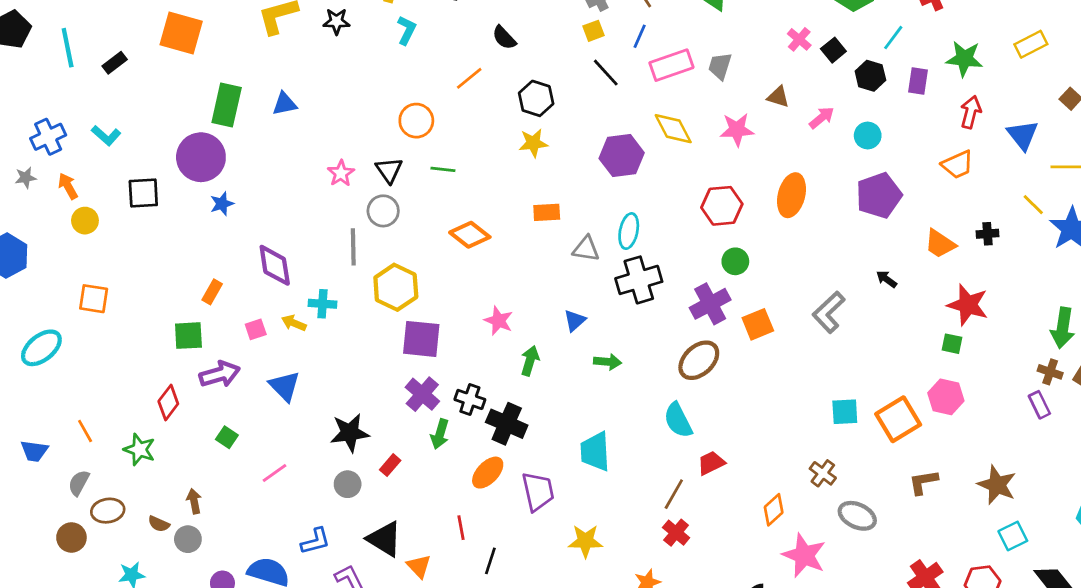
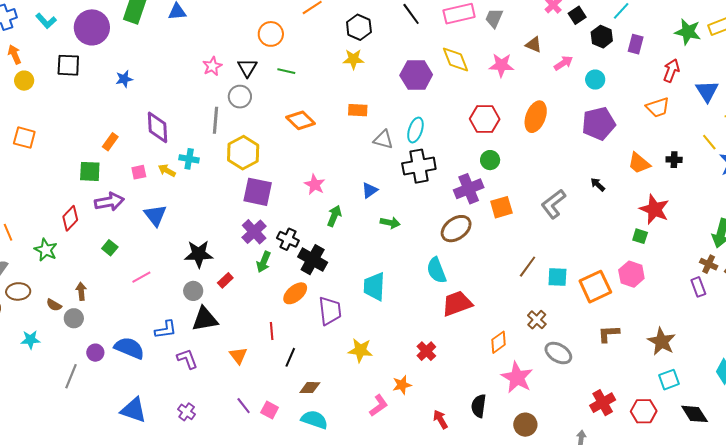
green star: (964, 59) -> (688, 32), moved
purple circle: (201, 157) -> (92, 27), moved
red trapezoid: (711, 463) -> (457, 304), size x1.5
brown line: (674, 494) -> (528, 267), moved
black triangle: (384, 539) -> (205, 319), moved, turned -48

